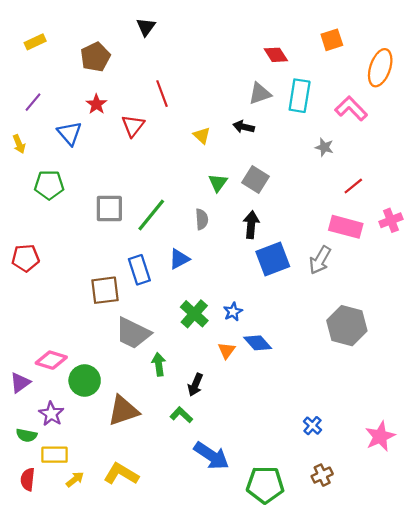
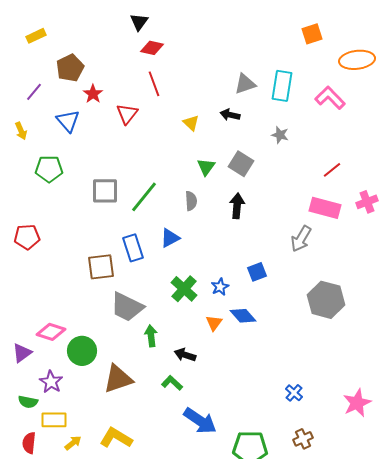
red diamond: (276, 55) -> (152, 48), moved, turned -45
brown pentagon: (95, 57) -> (70, 68), moved
orange ellipse: (380, 68) -> (357, 60), turned 64
gray star: (324, 147) -> (280, 135), moved
blue square: (273, 259) -> (257, 272), moved, size x0.6
black arrow: (195, 385) -> (185, 355), turned 85

